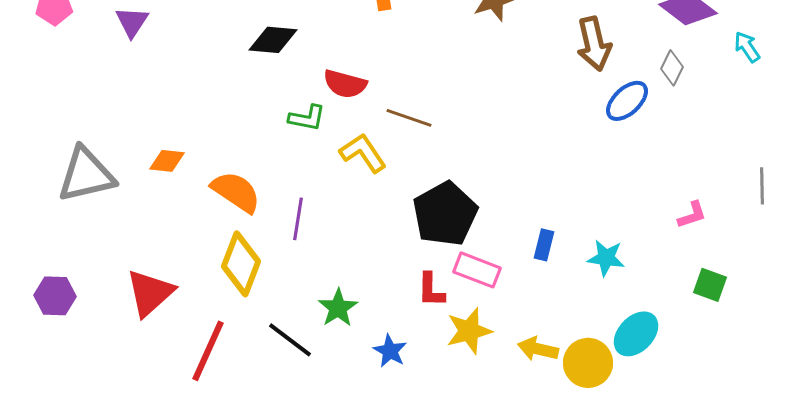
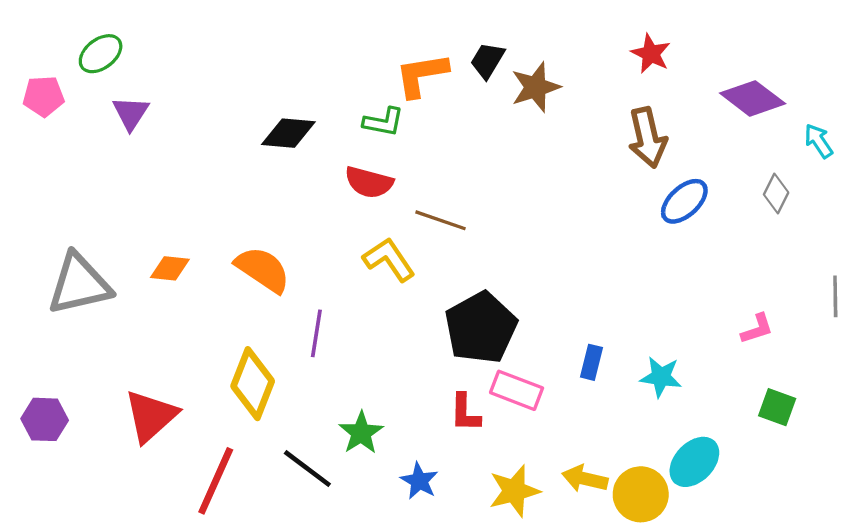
gray diamond: (672, 68) -> (776, 193), moved
green L-shape: (307, 118) -> (383, 122), moved
orange semicircle: (236, 192) -> (263, 270), moved
yellow star: (469, 331) -> (514, 491), moved

